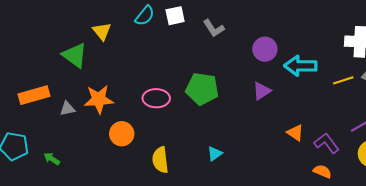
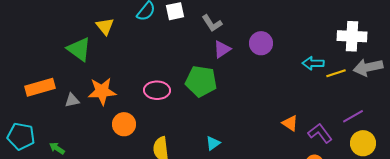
cyan arrow: (300, 66) -> (313, 63), moved, size x0.7
purple triangle: (262, 91) -> (222, 49), moved

